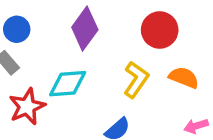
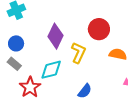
yellow L-shape: (136, 80) -> (78, 53), moved

